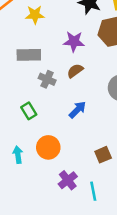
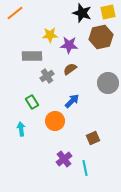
yellow star: (35, 15) -> (50, 35), moved
gray cross: (47, 79) -> (47, 76), turned 32
orange circle: (48, 147) -> (55, 121), moved
cyan arrow: (18, 155) -> (21, 129), moved

